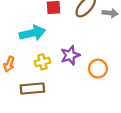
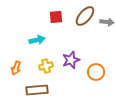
cyan arrow: (32, 33) -> (37, 40), size x0.7

